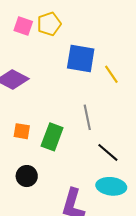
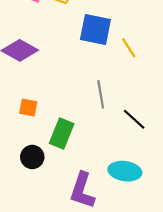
green rectangle: (52, 137) -> (62, 133), moved
black line: (108, 152) -> (134, 119), moved

